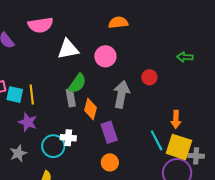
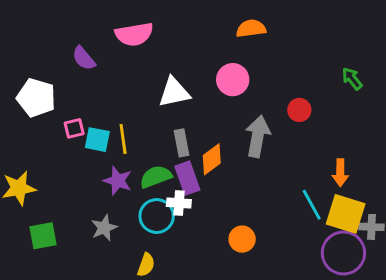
white triangle: (68, 49) -> (174, 92), moved
green arrow: (185, 57) -> (352, 79), turned 49
green semicircle: (77, 83) -> (156, 177), moved, turned -145
orange diamond: (91, 109) -> (212, 159), turned 40
purple rectangle: (109, 132) -> (187, 178), moved

